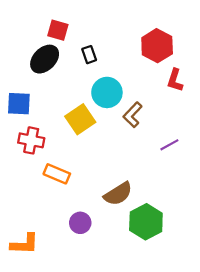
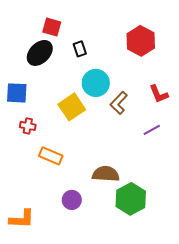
red L-shape: (175, 80) -> (159, 94), moved, turned -40
red cross: (31, 140) -> (28, 126), size x0.7
brown semicircle: (118, 194) -> (106, 174), turned -144

